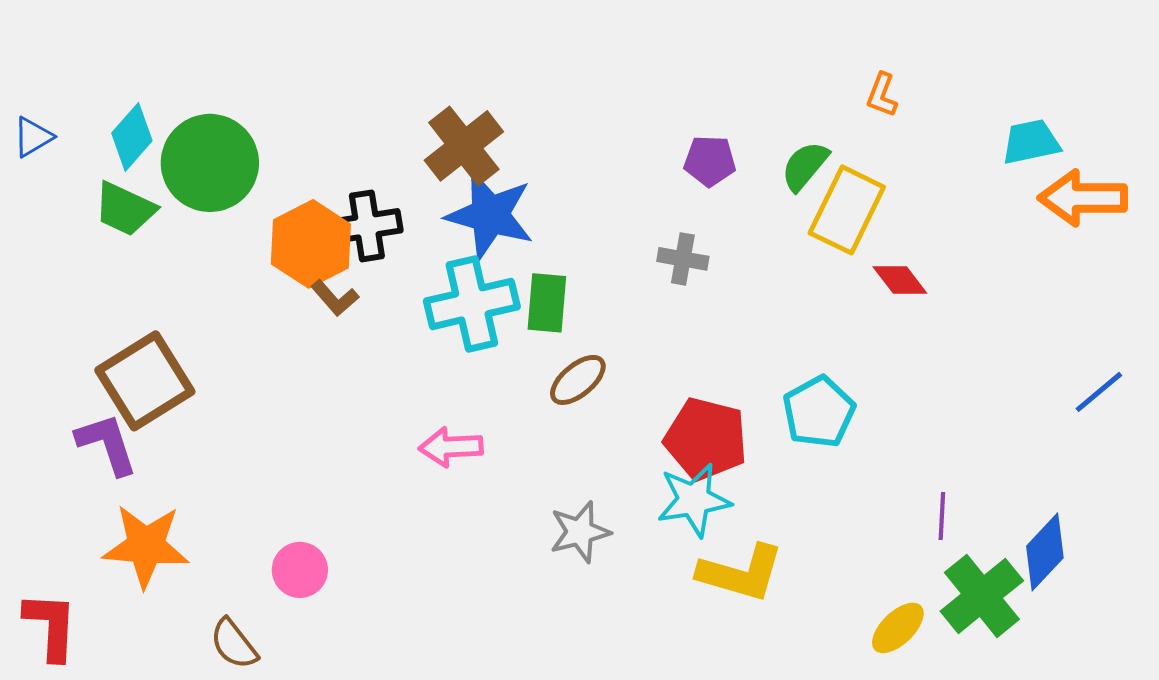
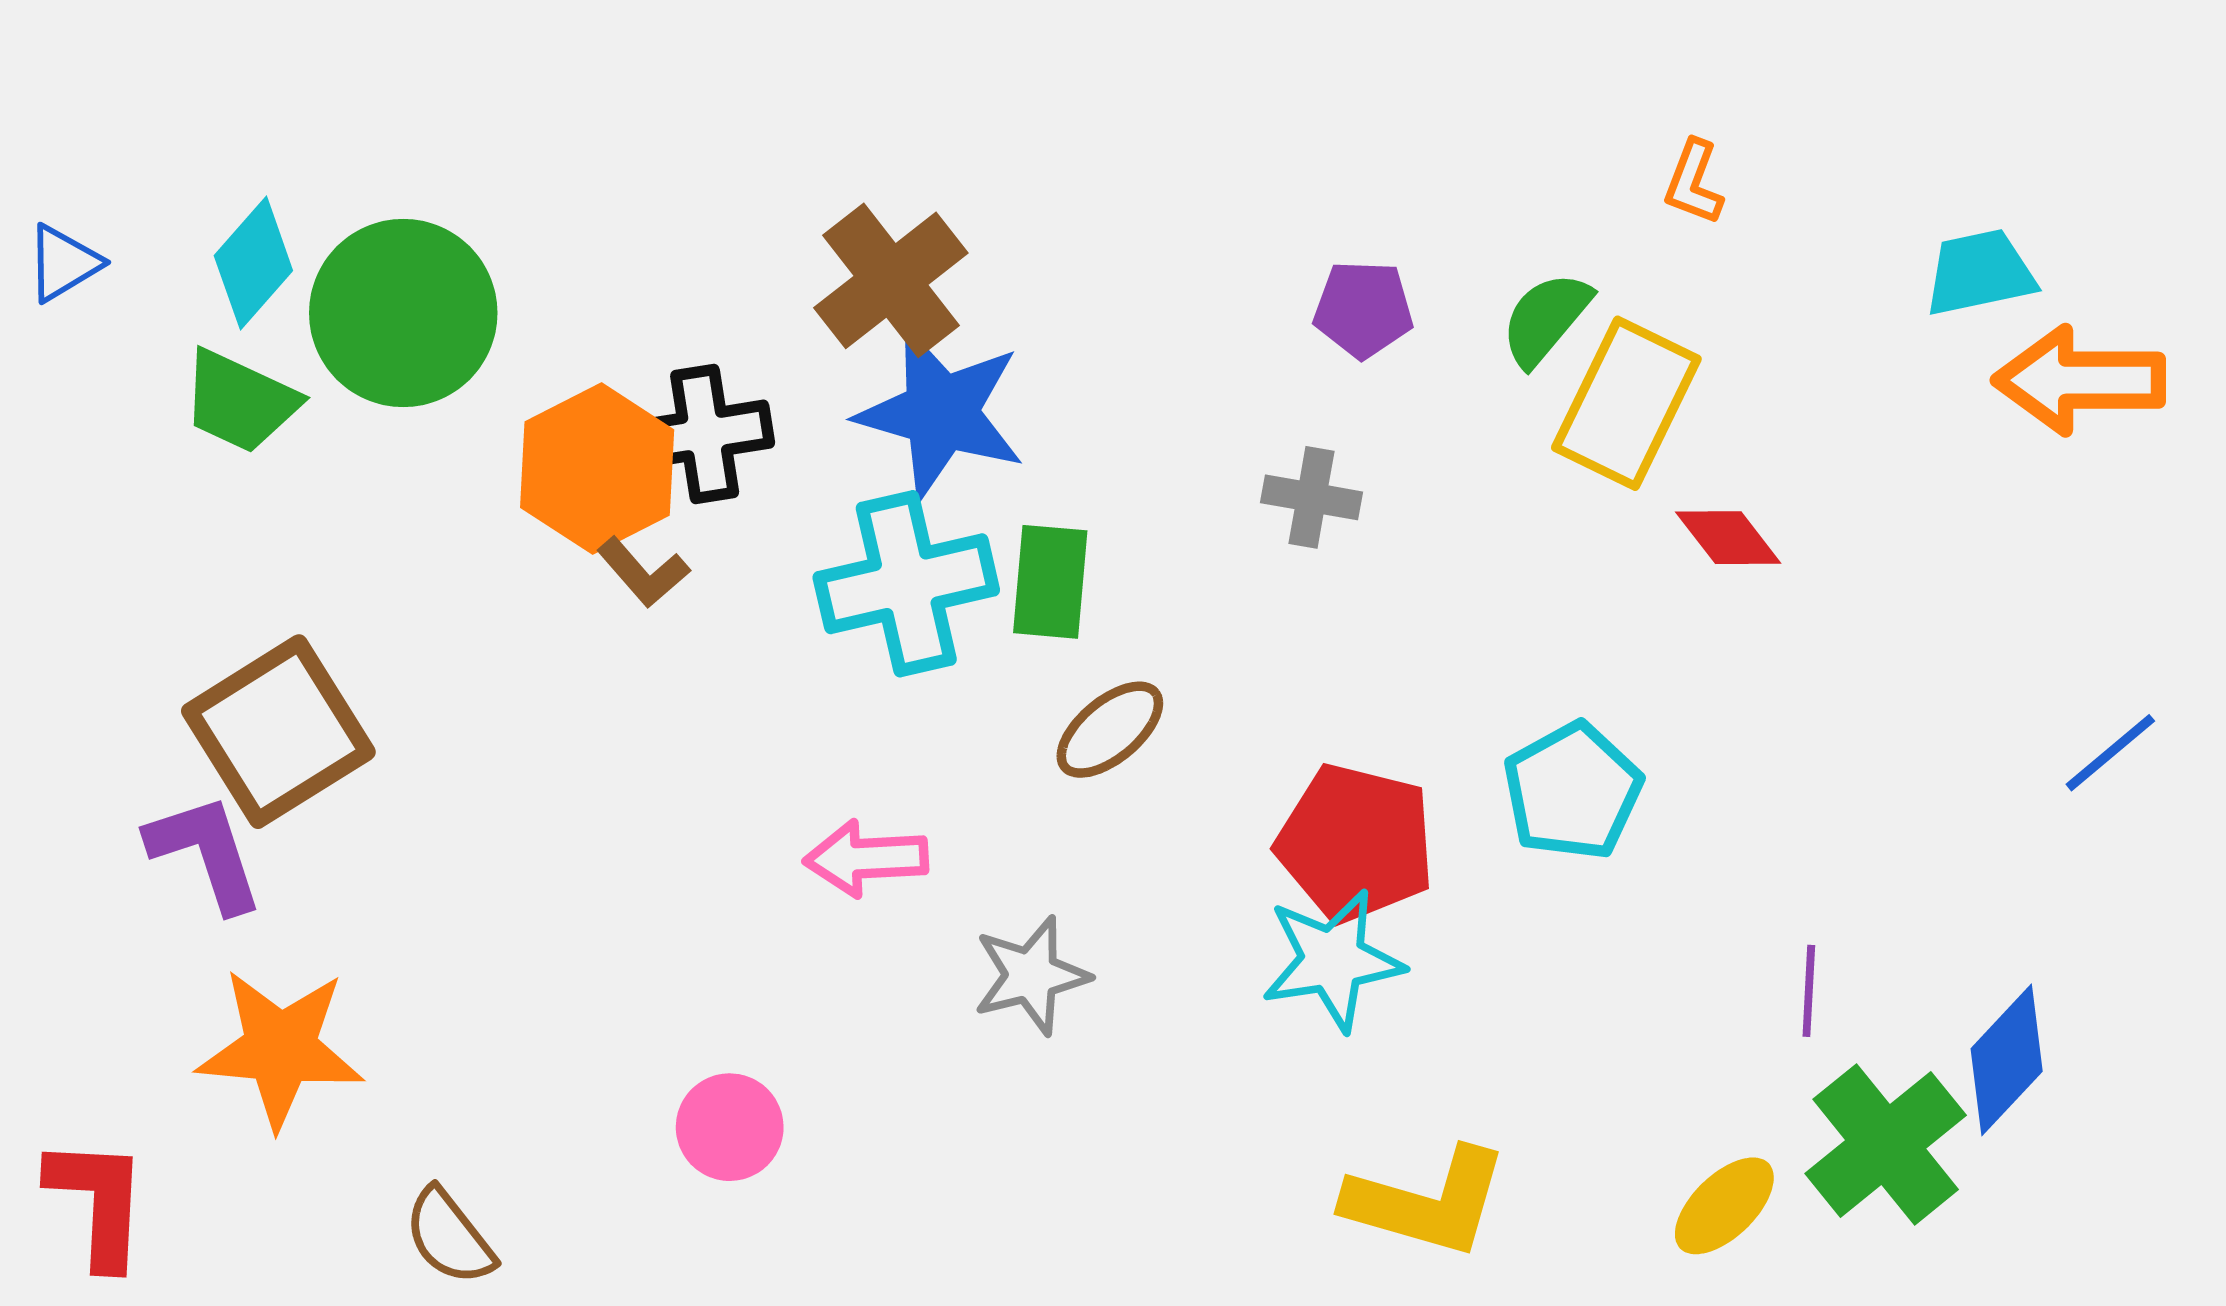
gray star: (580, 532) -> (1031, 975), moved
pink circle: (300, 570) -> (730, 1127), moved
yellow L-shape: (741, 573) -> (1427, 1202), moved

